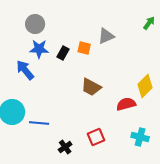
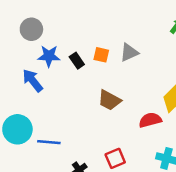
gray circle: (35, 24) -> (31, 29), moved
gray triangle: (106, 36) -> (129, 53), moved
black rectangle: (63, 53) -> (77, 61), turned -64

